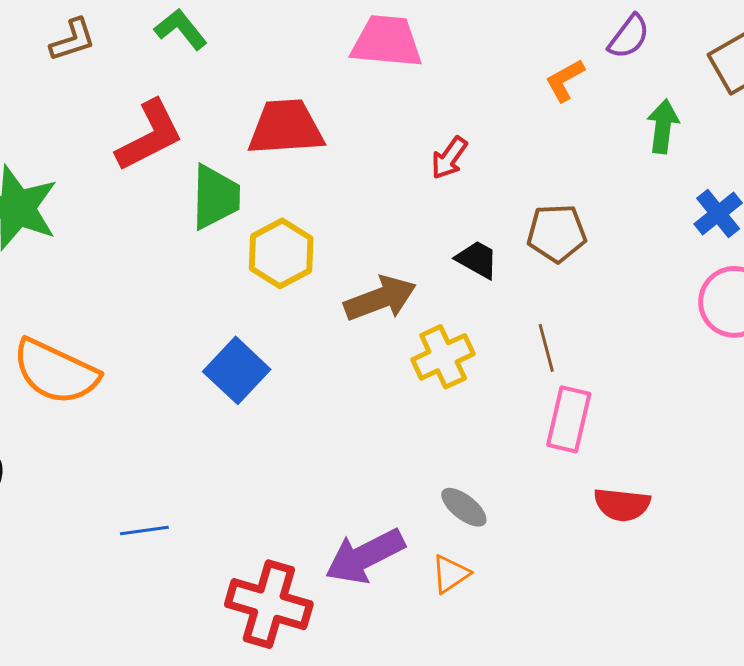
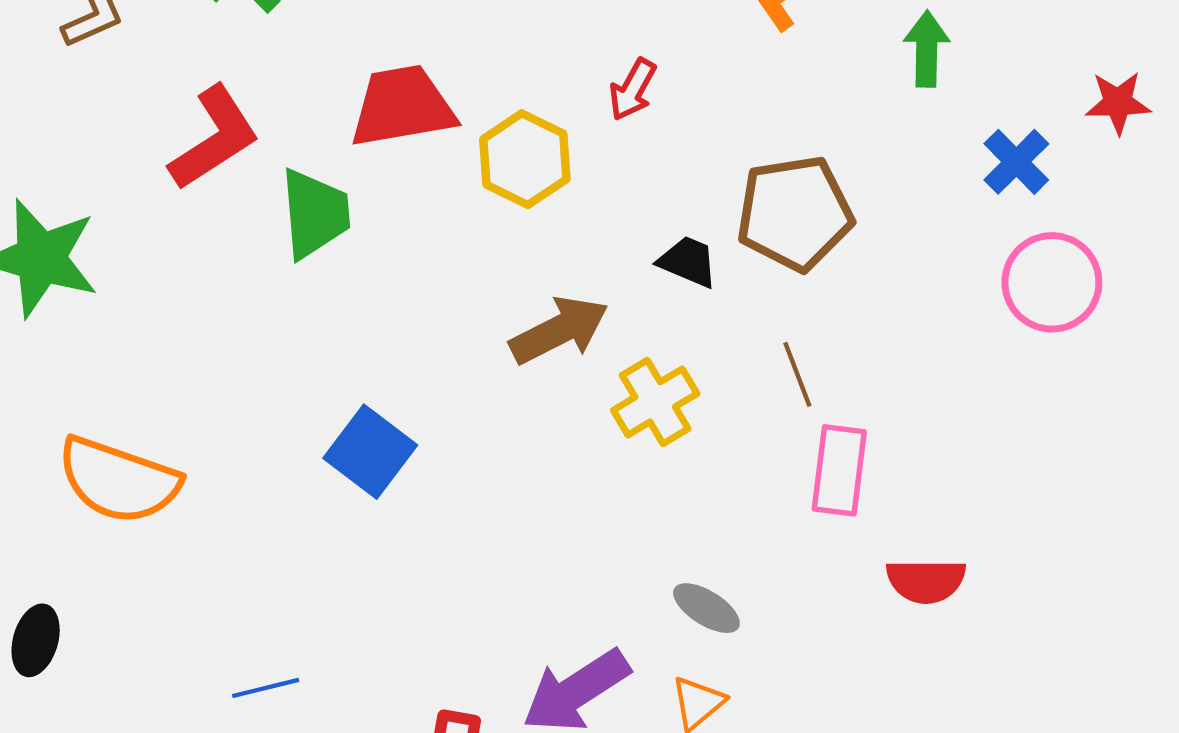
red arrow: (449, 158) -> (633, 89), moved
brown pentagon: (557, 233) -> (795, 213), size x1.4
yellow hexagon: (281, 253) -> (525, 159), moved

